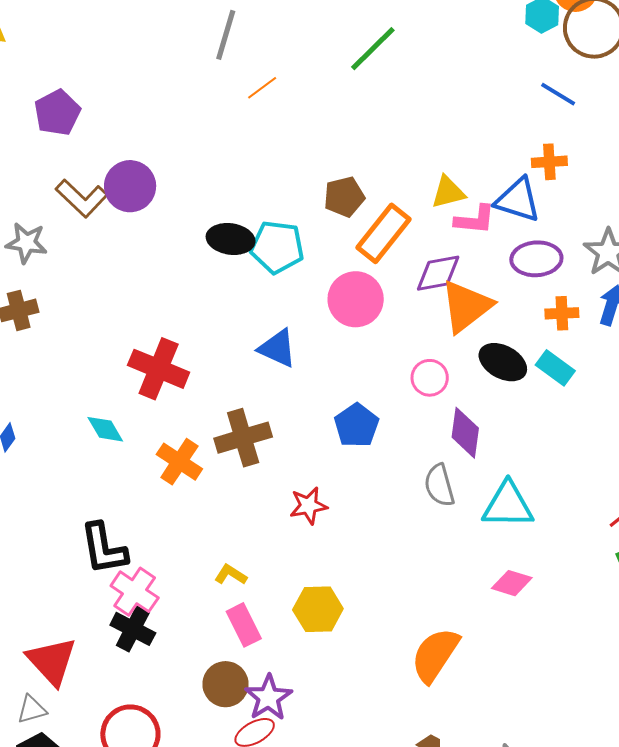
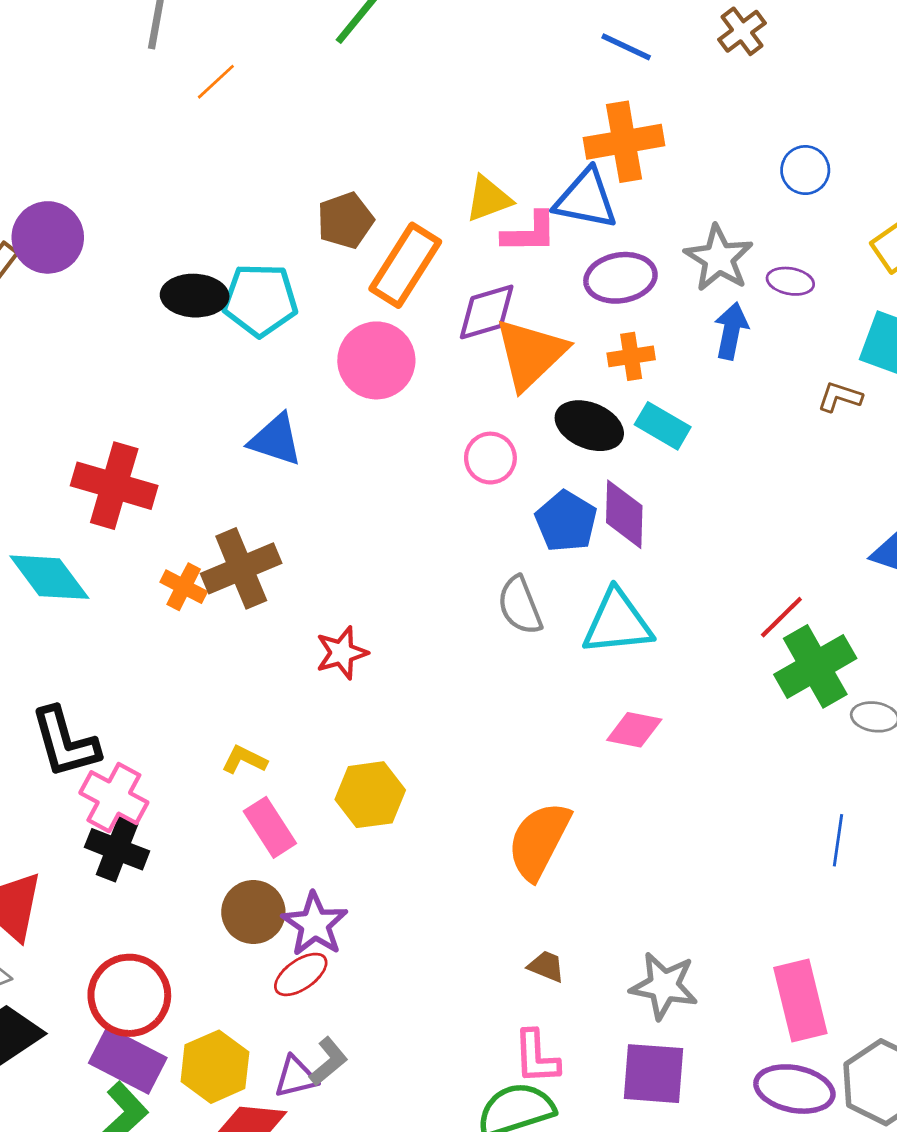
orange cross: (549, 162) -> (624, 142), size x1.6
orange cross: (562, 313) -> (631, 356), moved
blue pentagon: (357, 425) -> (566, 521), moved
cyan diamond: (105, 429) -> (49, 577), size x1.5
purple diamond: (465, 433) -> (624, 514), moved
orange cross: (179, 462) -> (184, 587), moved, size x0.7

